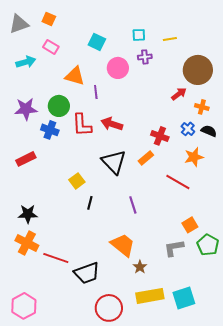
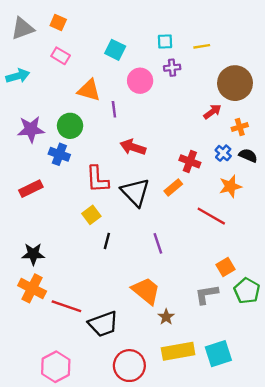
cyan arrow: (26, 62) -> (18, 76), moved
orange cross: (202, 107) -> (240, 127), turned -32
red L-shape: (82, 125) -> (97, 179), moved
pink hexagon: (24, 306) -> (56, 367), moved

